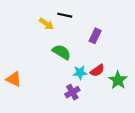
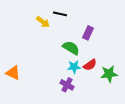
green semicircle: (62, 52) -> (71, 48), moved
green star: (118, 80) -> (109, 74), turned 30
purple cross: (72, 92) -> (67, 85), turned -32

